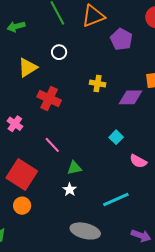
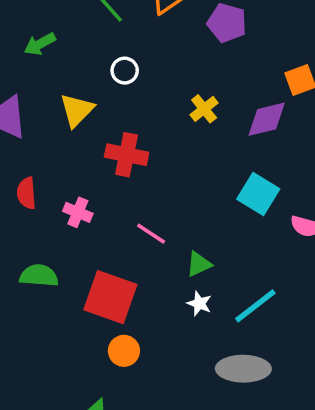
yellow cross: (98, 83) -> (204, 109), turned -35
cyan square: (116, 137) -> (258, 194), size x1.6
cyan line: (116, 199) -> (255, 306), moved

